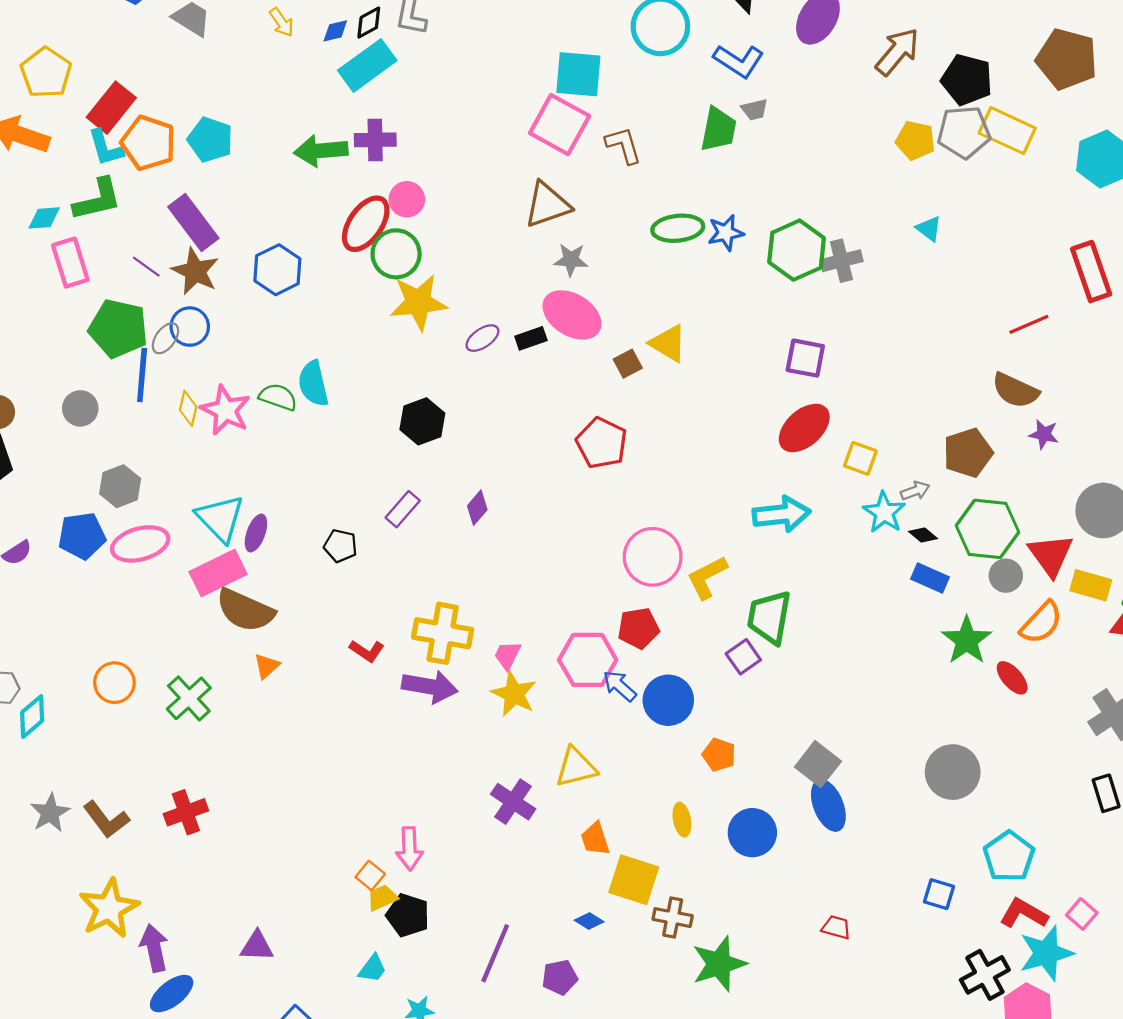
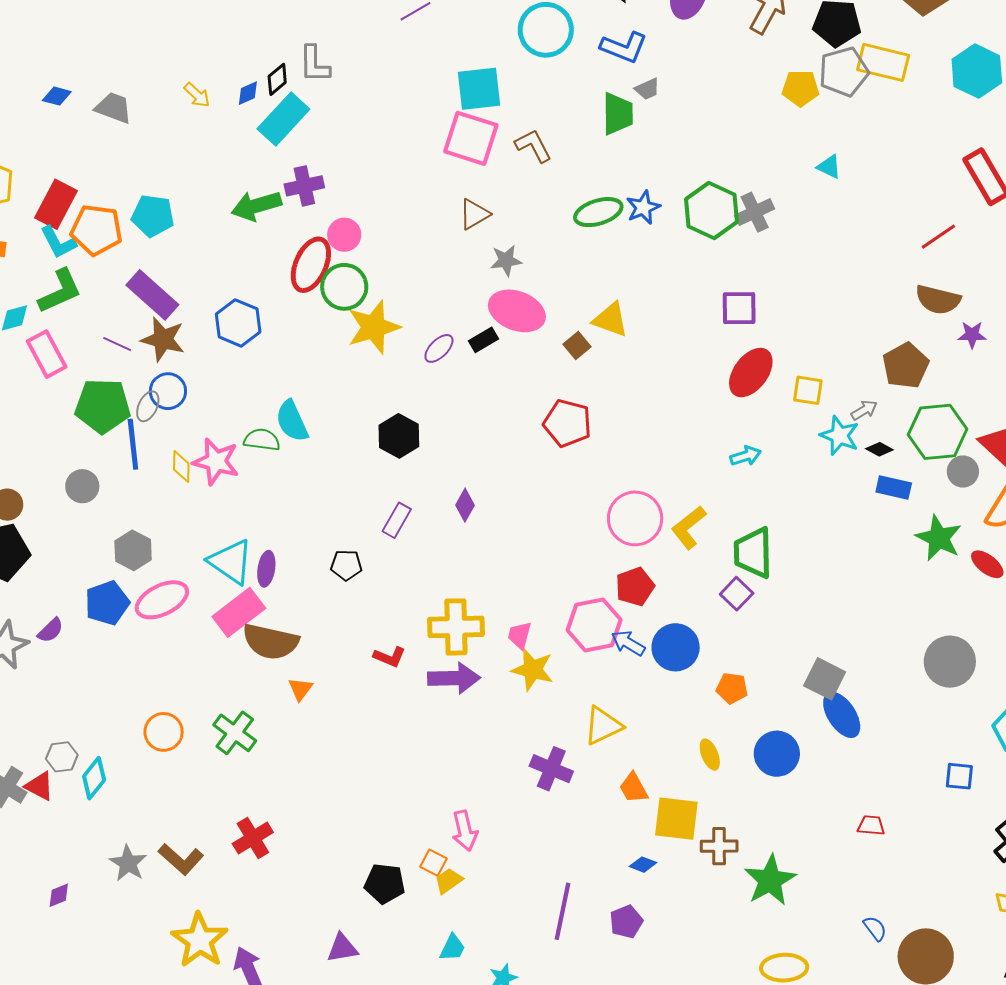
brown triangle: (547, 205) -> (474, 214), size x0.7
cyan arrow: (781, 514) -> (746, 456), size x0.6
black pentagon: (408, 915) -> (385, 883), moved

